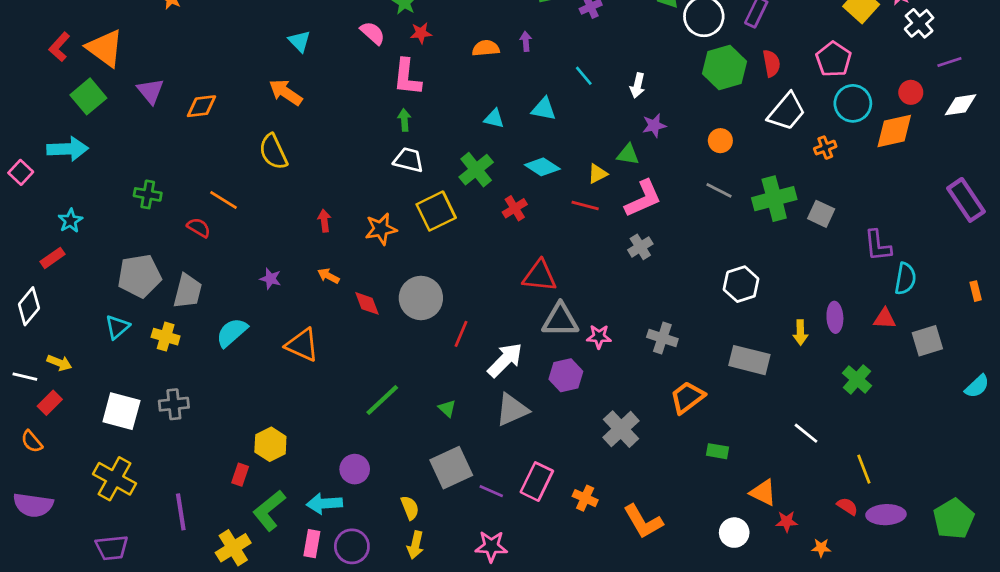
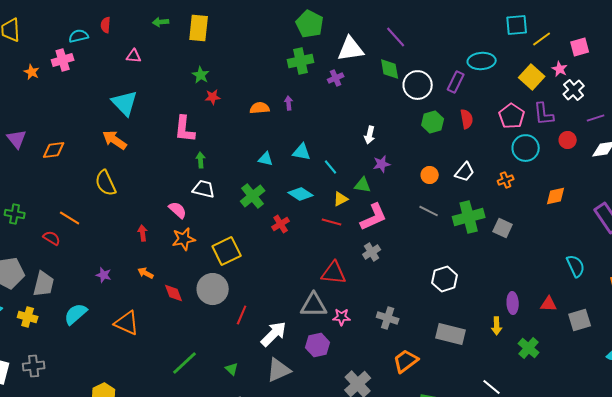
pink semicircle: (373, 33) -> (178, 210), moved
cyan triangle: (299, 41) -> (125, 103), size x1.6
green hexagon: (724, 68) -> (433, 122), size x0.7
cyan line: (584, 76) -> (331, 167), moved
pink L-shape: (407, 77) -> (185, 129), moved
white trapezoid: (787, 112) -> (465, 172), moved, size x0.7
orange diamond: (894, 131) -> (556, 196), moved, size x0.7
yellow square: (436, 211) -> (227, 251), moved
purple L-shape: (878, 246) -> (544, 114), moved
red triangle: (540, 276) -> (334, 273), moved
cyan semicircle: (905, 279) -> (576, 266), moved, turned -35
yellow arrow: (800, 332) -> (497, 326), moved

